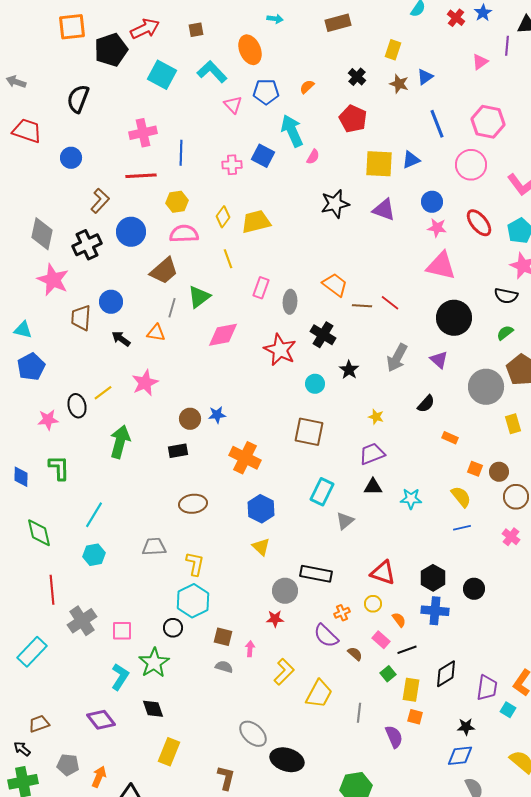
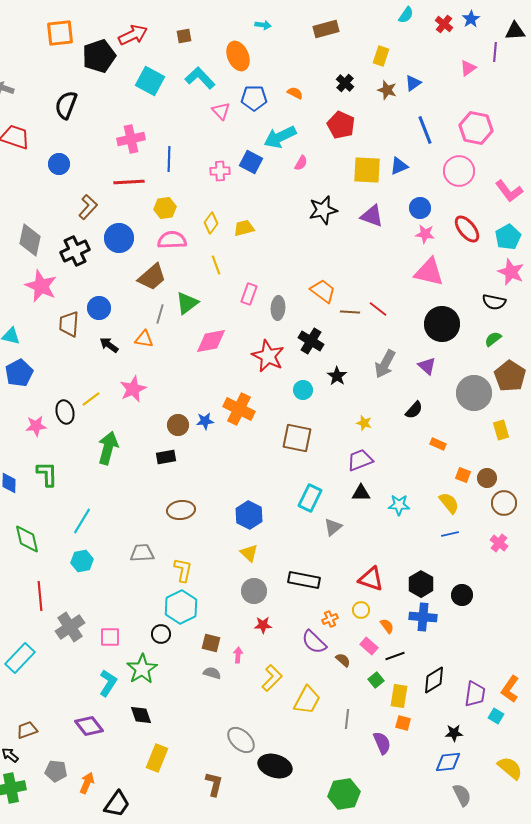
orange semicircle: (307, 87) -> (295, 93), turned 70
cyan arrow: (292, 131) -> (280, 137), turned -92
yellow trapezoid: (256, 222) -> (244, 228), size x0.7
orange cross: (245, 458) -> (239, 409), moved
gray circle: (285, 591) -> (254, 591), moved

